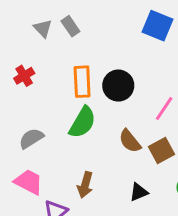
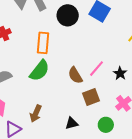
black circle: (118, 86) -> (68, 15), moved
brown semicircle: (130, 141) -> (75, 75), moved

